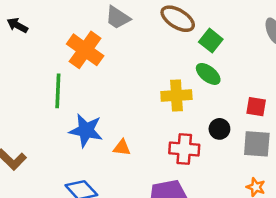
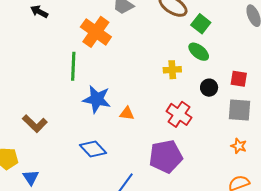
yellow cross: (176, 96) -> (172, 70), size x0.7
black circle: (219, 129) -> (209, 88), moved
red cross: (184, 149) -> (179, 114), turned 30

